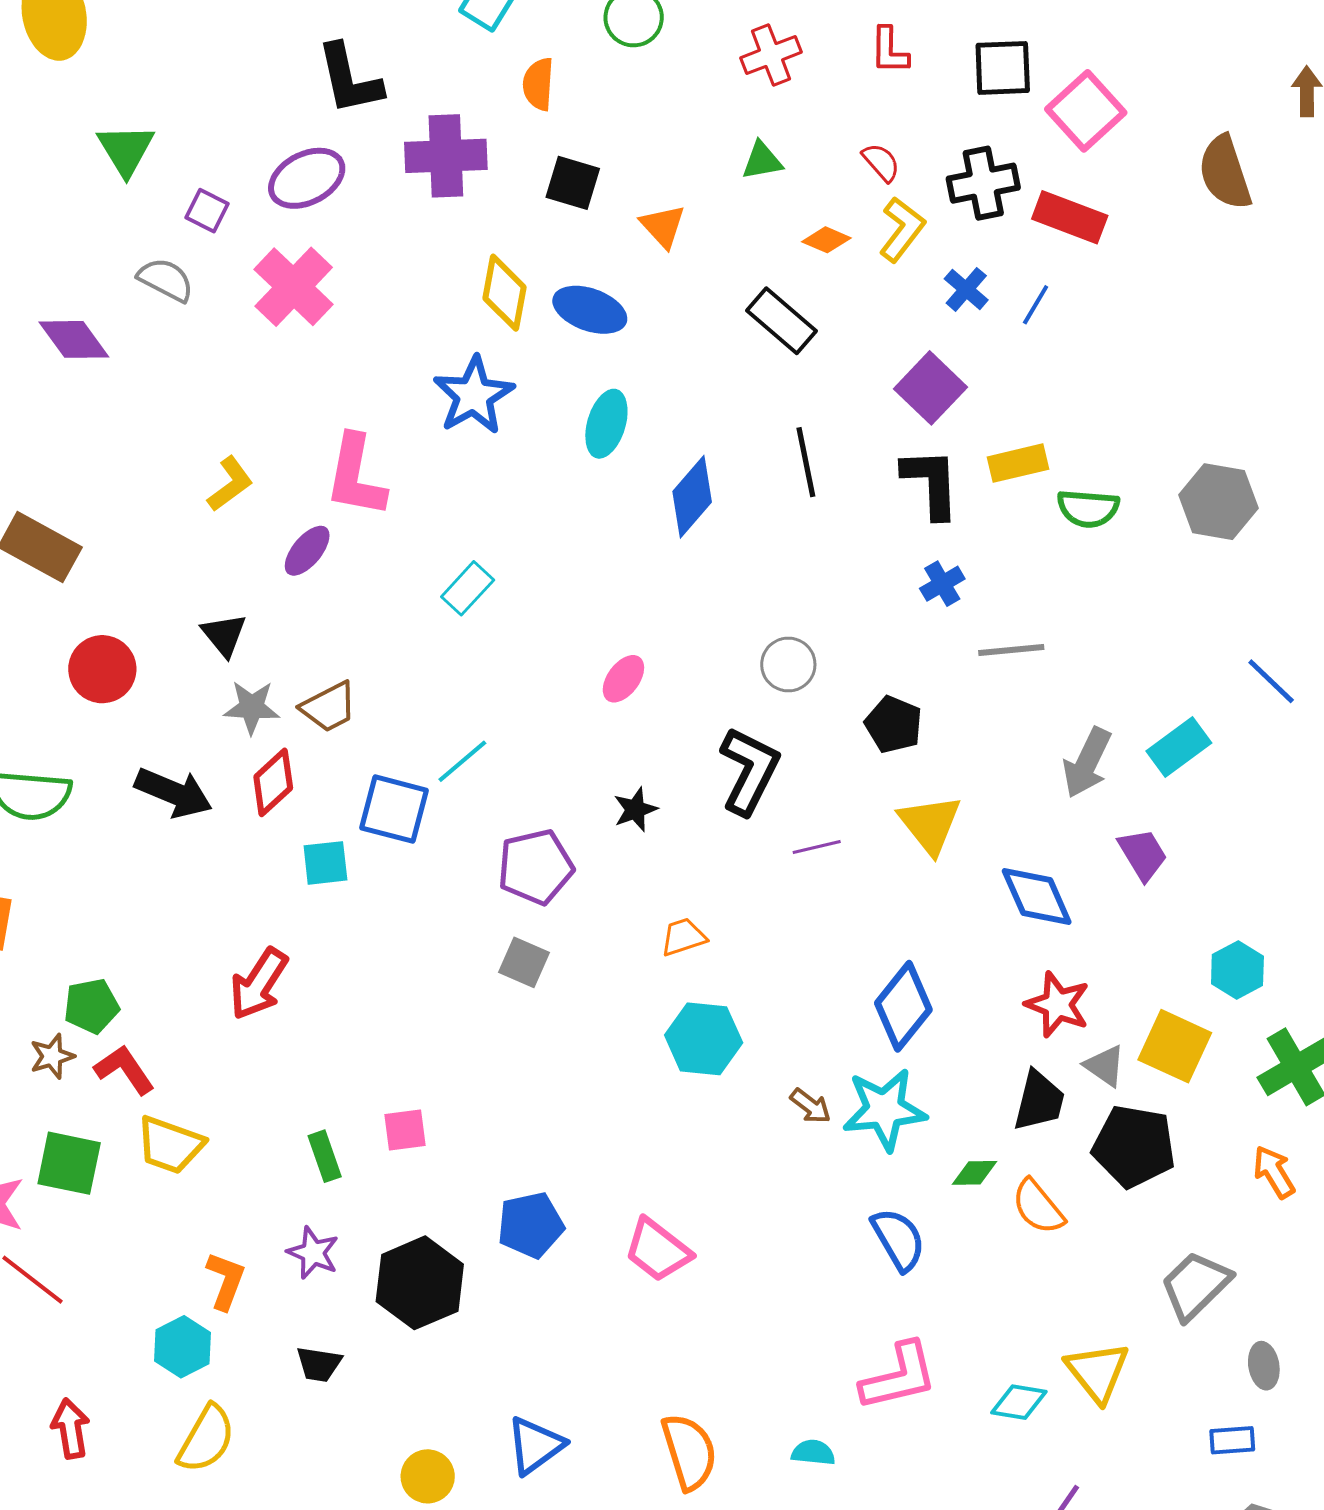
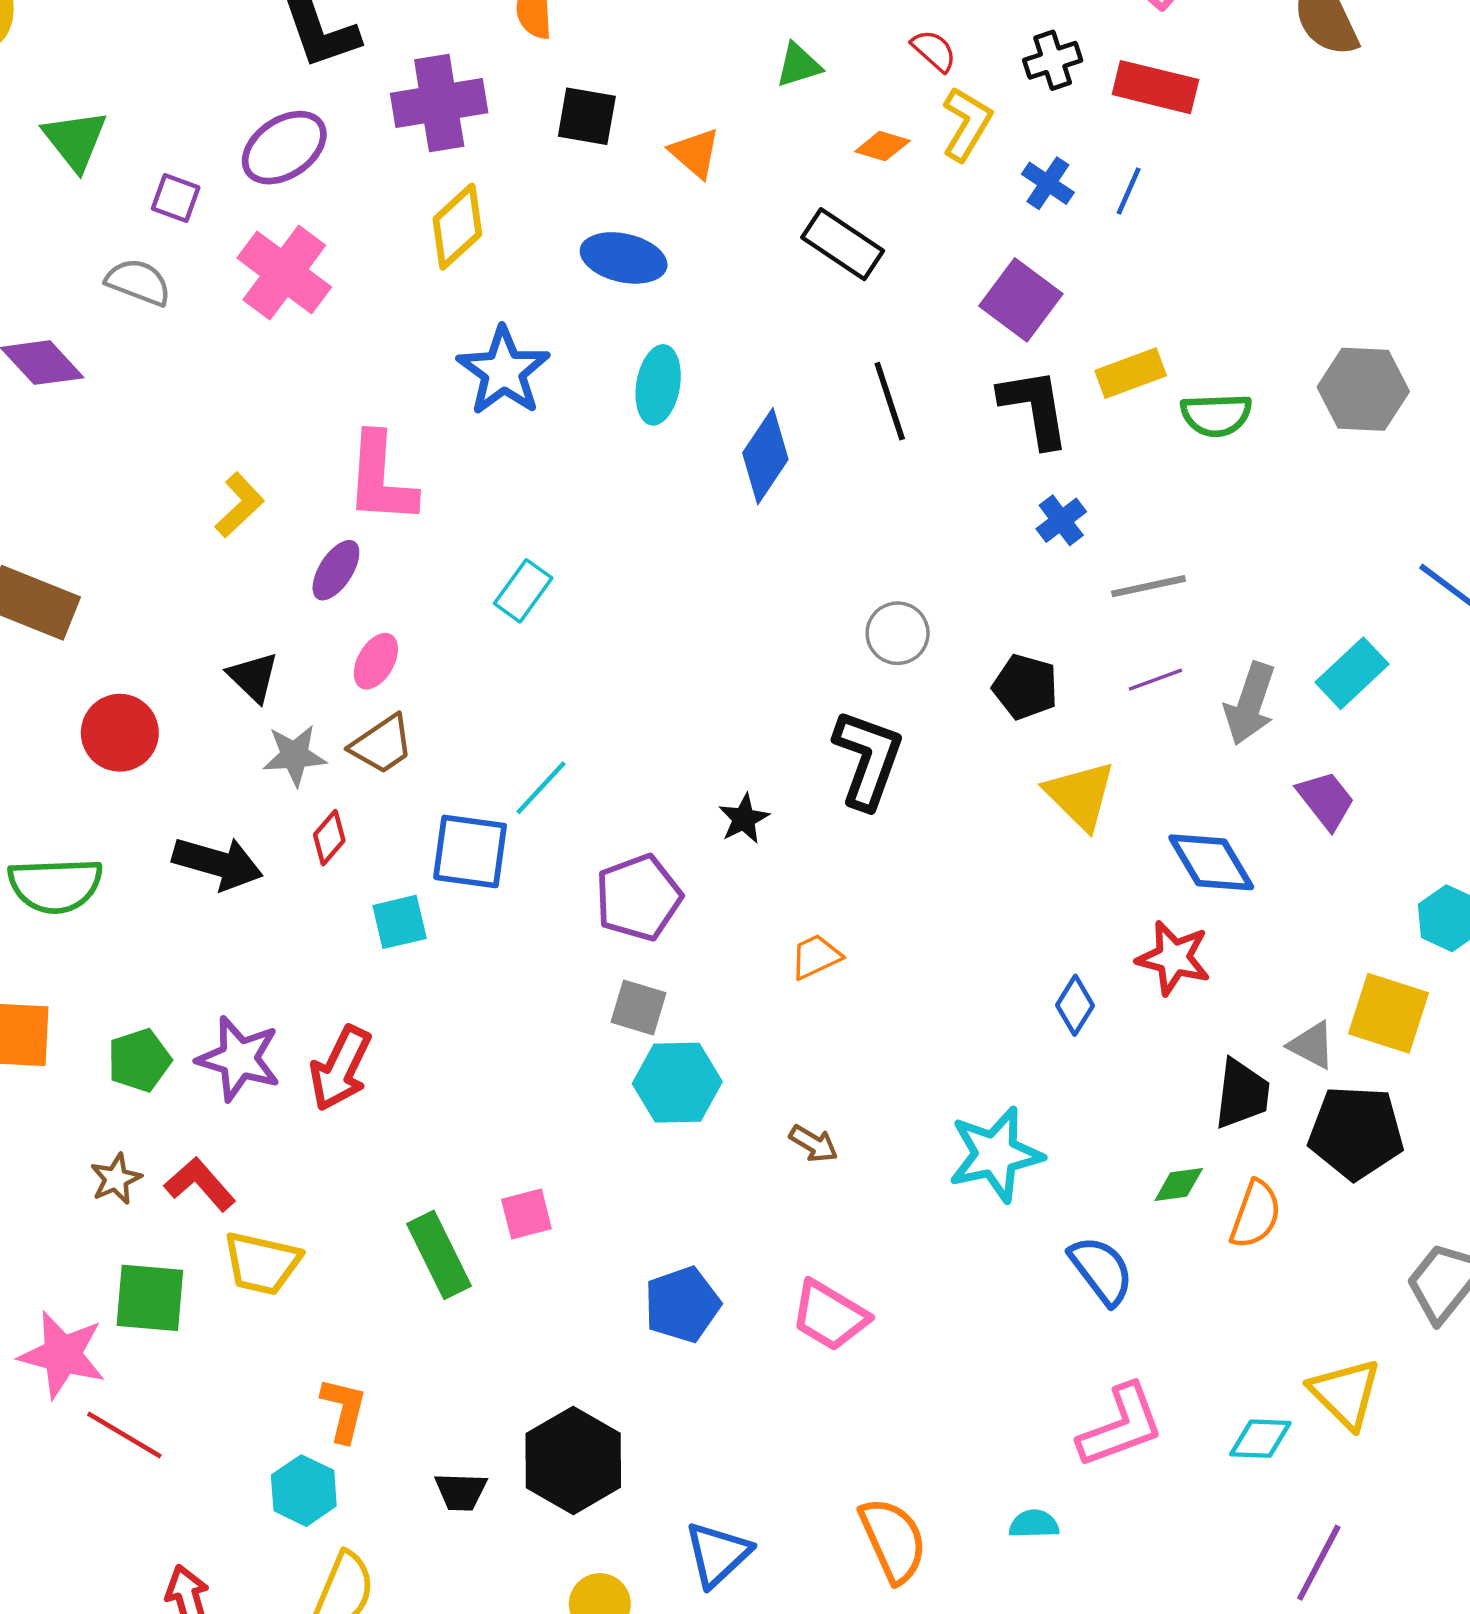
black cross: (983, 183) -> (1053, 60), size x0.7
yellow diamond: (505, 293) -> (457, 227), moved, turned 44
pink ellipse: (623, 679) -> (376, 661), moved
red diamond: (273, 782) -> (329, 838), size x0.7
purple line: (817, 847) -> (1155, 680), moved
red star: (1058, 1005) -> (1174, 958), moved
green pentagon: (91, 1006) -> (139, 1060), moved
blue diamond: (903, 1006) -> (1075, 1005), size x0.6
cyan hexagon: (704, 1039) -> (677, 1083), moved
brown arrow: (811, 1106) -> (814, 1144), moved
cyan star: (884, 1110) -> (995, 1154), moved
green rectangle: (325, 1156) -> (439, 1255), size x1.5
orange semicircle: (1038, 1207) -> (1255, 1214), turned -114
purple star: (313, 1253) -> (239, 1059), moved, size x1.4
black hexagon: (420, 1283) -> (573, 1460), moved

